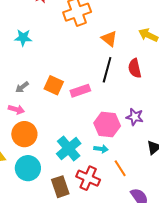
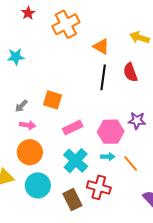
pink rectangle: (80, 91) -> (73, 128), moved
pink arrow: (16, 109) -> (28, 125), moved
orange line: (120, 168) -> (131, 163), moved

